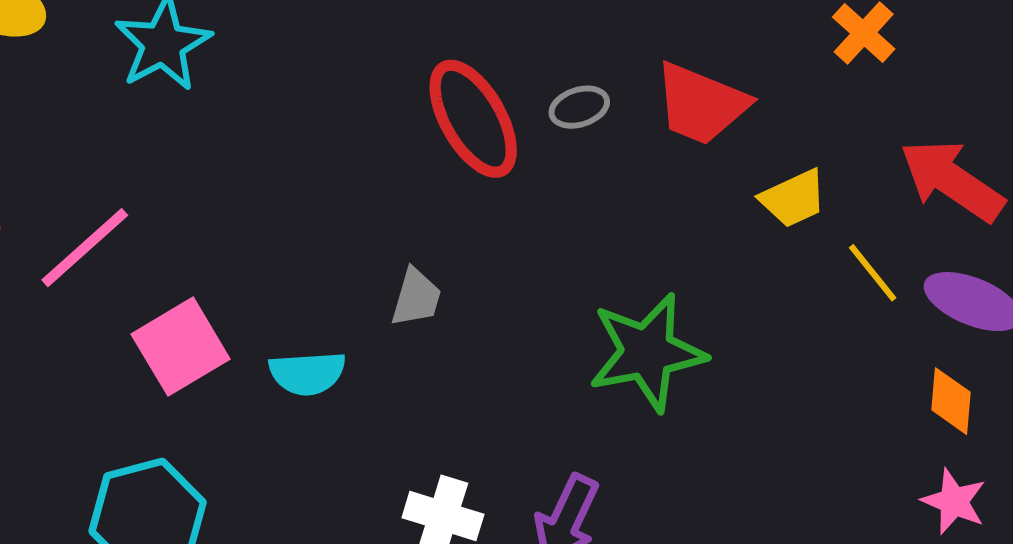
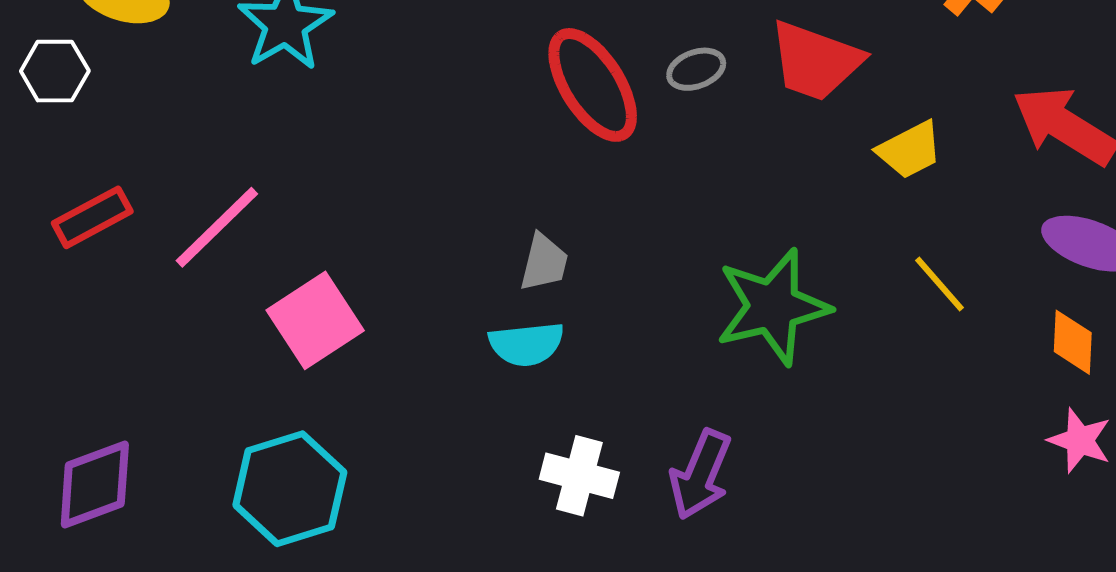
yellow line: (873, 273) -> (940, 284), moved
cyan semicircle: (307, 373) -> (526, 344), moved

